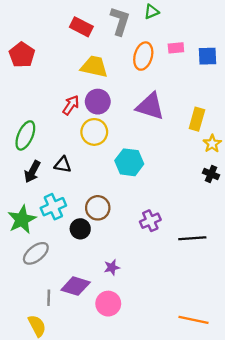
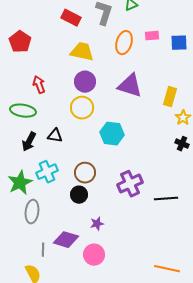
red arrow: (71, 105) -> (39, 85), moved, turned -54
green ellipse: (25, 135) -> (23, 111), turned 75
purple cross: (150, 221) -> (130, 184), size x1.4
black circle: (80, 229) -> (79, 195), moved
gray ellipse: (36, 253) -> (32, 212), turned -45

